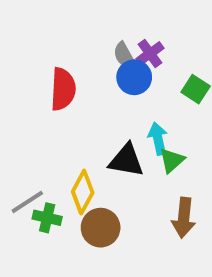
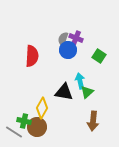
purple cross: (150, 54) -> (76, 38), turned -32
gray semicircle: (124, 55) -> (63, 39), turned 48
gray line: (27, 202) -> (14, 132), moved, turned 66
brown circle: (101, 228) -> (37, 127), moved

